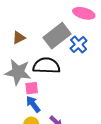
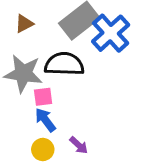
blue cross: (79, 45) -> (111, 33), size x1.5

